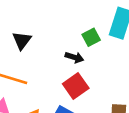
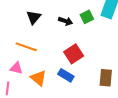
black arrow: (74, 57) -> (65, 21), moved

